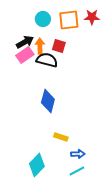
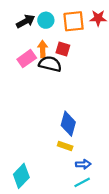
black arrow: (25, 42) -> (26, 21), moved
blue diamond: (48, 101) -> (68, 124), moved
cyan diamond: (37, 165) -> (21, 176), moved

